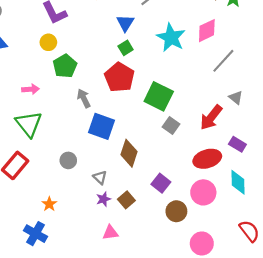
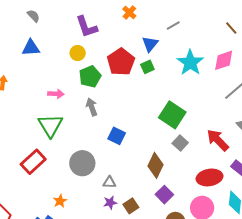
red pentagon: (119, 77) -> (121, 62), moved
gray arrow: (84, 98) -> (92, 107), moved
red arrow: (211, 117) -> (218, 140), turned 90
blue square: (102, 126) -> (117, 136), size x0.7
brown diamond: (129, 153) -> (156, 165), moved
gray circle: (68, 160) -> (82, 163), size x1.6
gray triangle: (100, 177) -> (109, 182), turned -48

